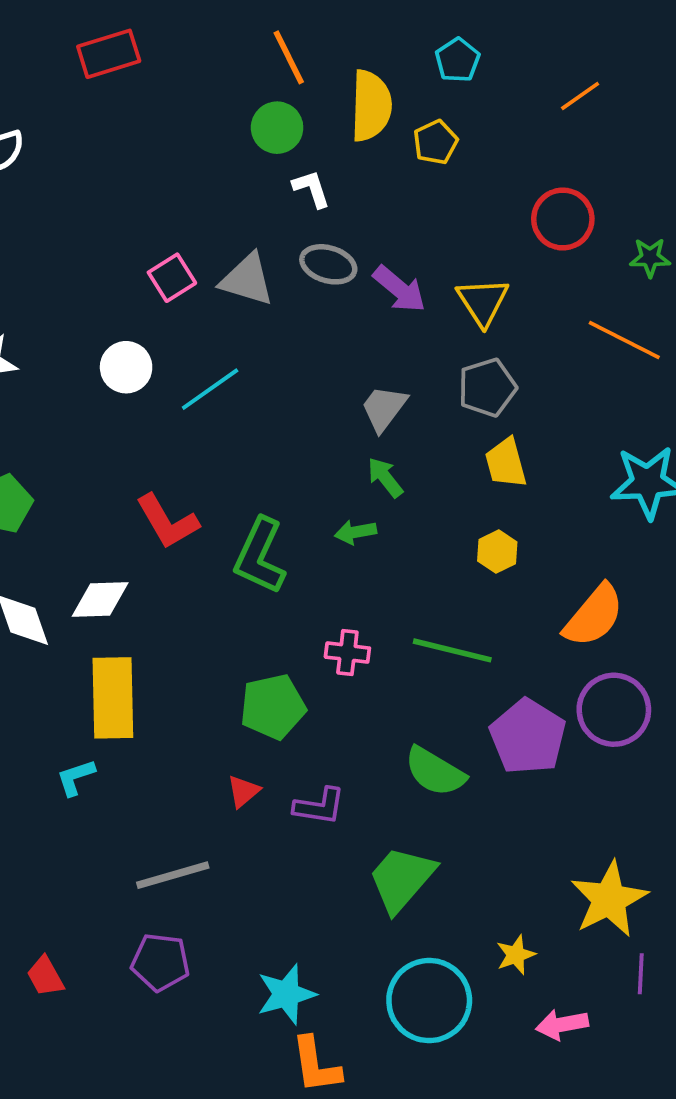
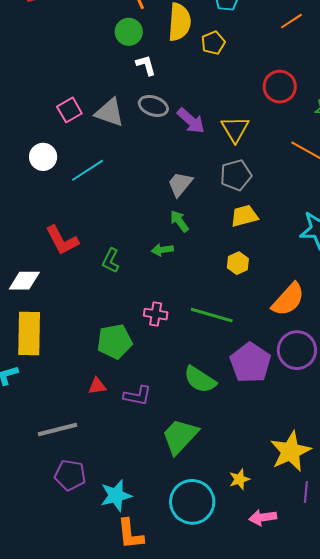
yellow trapezoid: (506, 463) -> (244, 216), turned 88
green L-shape: (260, 556) -> (111, 261), size x0.6
red triangle: (243, 791) -> (97, 386), turned 30
purple pentagon: (160, 962) -> (70, 475), moved

